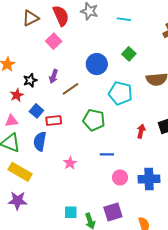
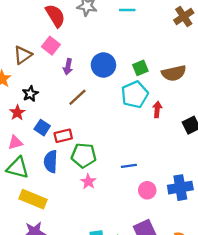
brown triangle: (31, 18) -> (23, 55), moved
green square: (129, 54) -> (140, 68), moved, turned 32
purple arrow: (54, 76) -> (68, 67), moved
cyan pentagon: (120, 93) -> (135, 95), turned -30
green pentagon: (94, 120) -> (84, 155), moved
red arrow: (141, 131) -> (157, 110), moved

